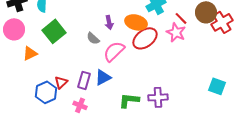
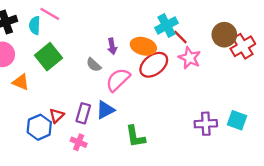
red line: (181, 18) -> (180, 37), moved
orange triangle: (30, 53) -> (21, 82), turned 49
purple cross: (158, 97) -> (206, 124), moved
green L-shape: (129, 100) -> (135, 136), turned -105

